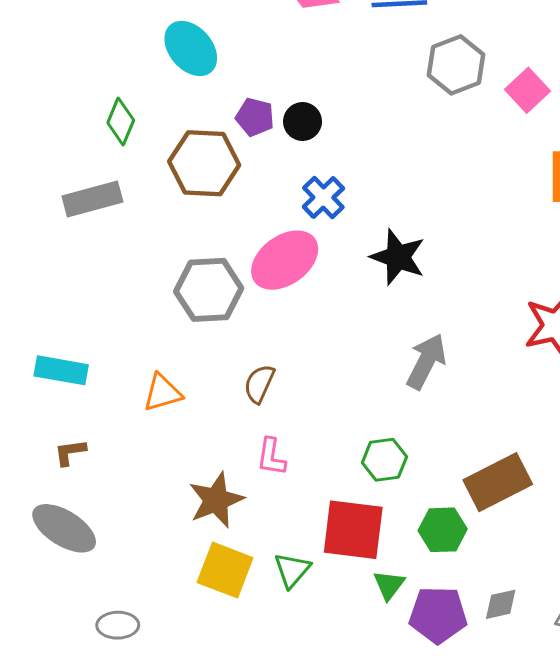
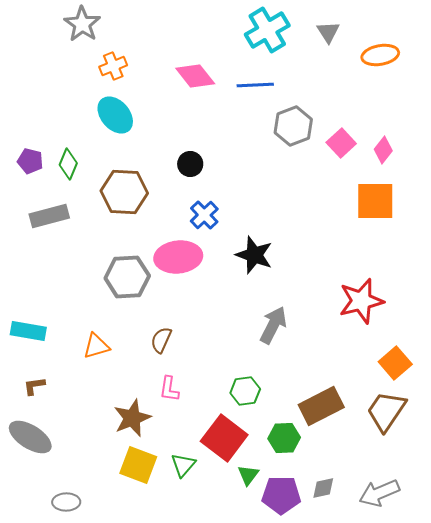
purple pentagon: (255, 117) -> (30, 161), moved
pink ellipse: (285, 260) -> (178, 257), turned 30
red square: (353, 530) -> (224, 438), turned 30

